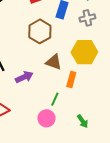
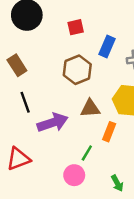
brown triangle: (54, 62) -> (90, 108), turned -30
purple arrow: (24, 77) -> (53, 123), size x1.4

